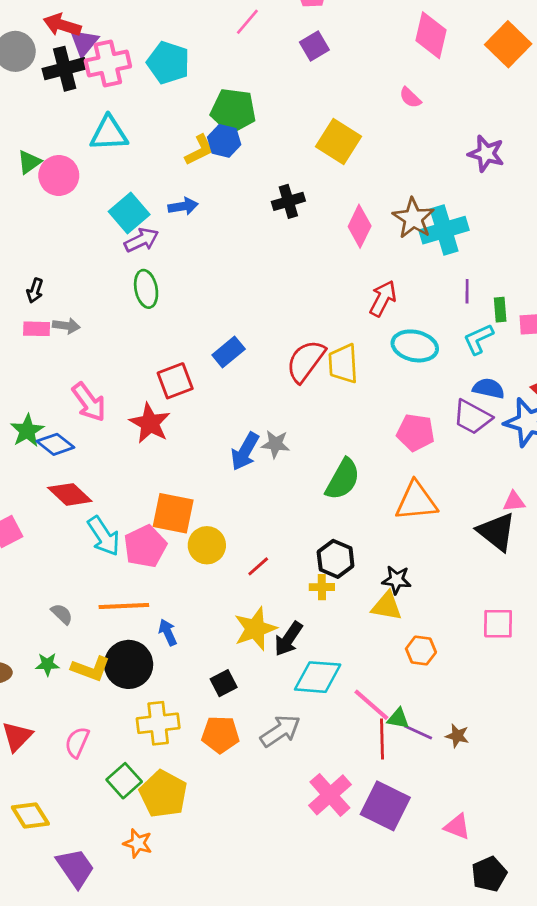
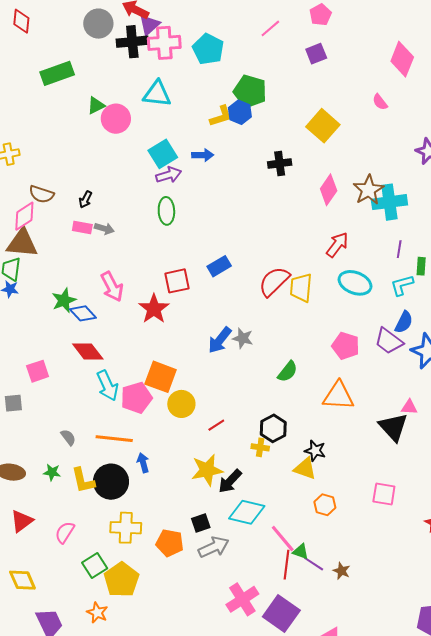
blue semicircle: (489, 388) -> (404, 322), turned 95
green semicircle: (343, 479) -> (288, 372), size x0.7
yellow L-shape: (91, 669) -> (83, 480), turned 48
black square: (224, 683) -> (201, 523), moved

